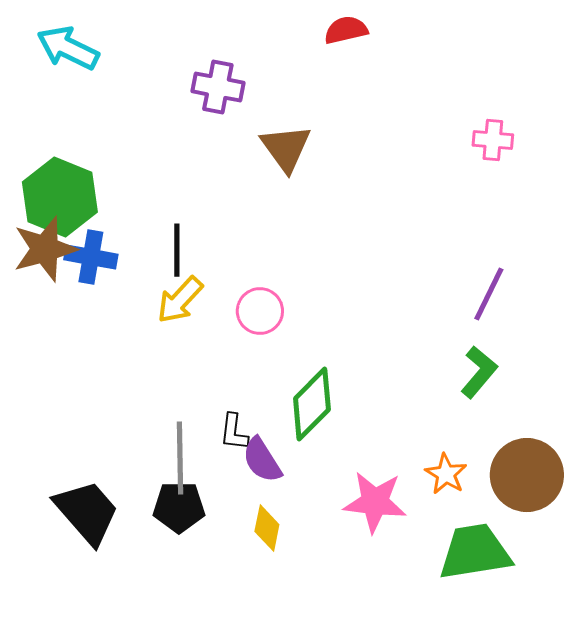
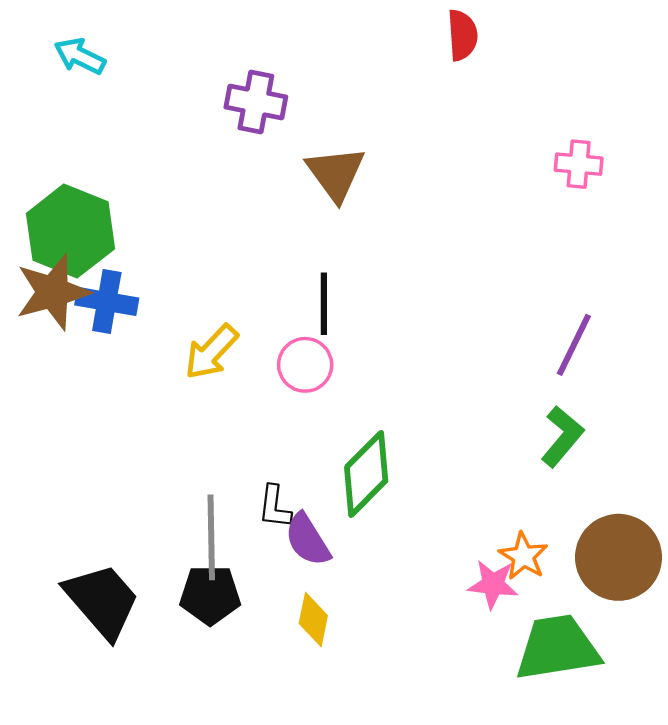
red semicircle: (346, 30) -> (462, 35), moved, turned 99
cyan arrow: (68, 48) -> (80, 56), size x0.7
black line: (177, 250) -> (324, 304), moved
pink star: (375, 502) -> (493, 584), moved, size x0.7

